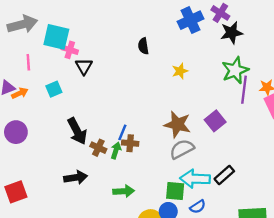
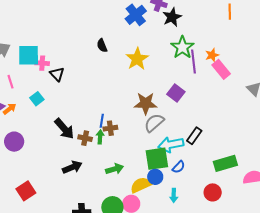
yellow star: (180, 71) -> (137, 59), size x1.6
green square: (175, 191) -> (157, 159), size x1.4

